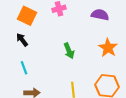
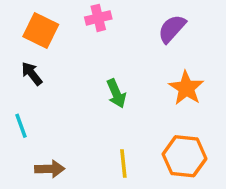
purple semicircle: (100, 15) -> (172, 29), turned -60
cyan line: (24, 68) -> (21, 126), moved

